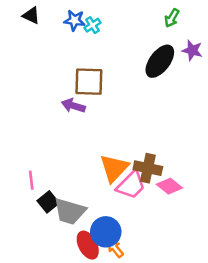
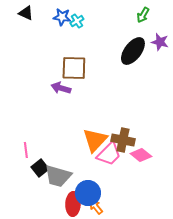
red ellipse: (88, 245) -> (73, 204), turned 30

